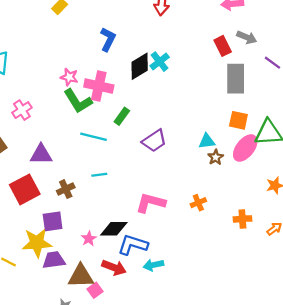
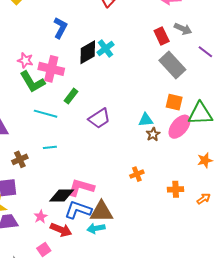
gray rectangle: (236, 79) -> (172, 65), turned -44
pink L-shape: (150, 203) -> (81, 188), moved
pink star: (89, 239) -> (41, 217), moved
brown triangle: (81, 276) -> (101, 212), moved

